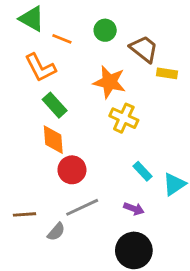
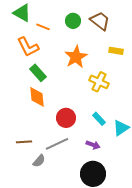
brown trapezoid: (144, 49) -> (100, 21), moved
orange star: (109, 82) -> (76, 57), turned 30
yellow cross: (124, 118) -> (99, 82), moved
red circle: (72, 170) -> (66, 118), moved
brown line: (24, 214) -> (24, 142), moved

